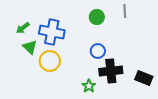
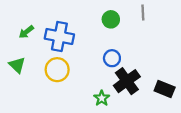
green triangle: (30, 47) -> (17, 65), moved
black cross: (111, 71) -> (127, 81), turned -30

